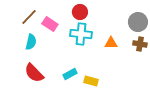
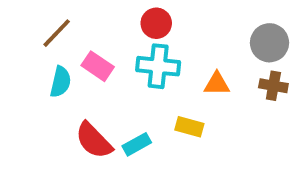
pink rectangle: (50, 24) -> (98, 66), moved
red semicircle: (34, 73) -> (94, 140), moved
yellow rectangle: (91, 81) -> (189, 127), moved

